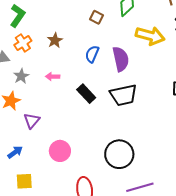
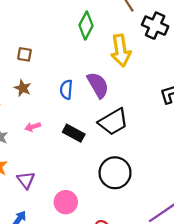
brown square: (96, 17) -> (24, 54), moved
yellow arrow: (150, 36) -> (121, 51), turned 84
black circle: (119, 154) -> (115, 173), moved

